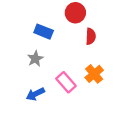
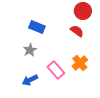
red circle: (75, 13) -> (83, 11), moved
red semicircle: (91, 36) -> (77, 31), turned -56

